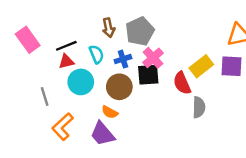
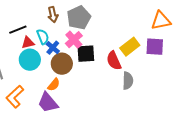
pink cross: (153, 58) -> (74, 40), moved
blue cross: (123, 59) -> (53, 48), moved, turned -32
red triangle: (66, 61) -> (28, 43), moved
orange semicircle: (110, 112) -> (54, 85), turned -80

